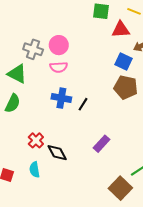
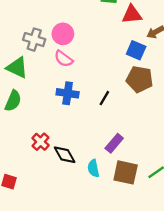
pink semicircle: (59, 67) -> (64, 59), turned 42
black line: (83, 104) -> (104, 98), moved
cyan semicircle: (35, 170) -> (93, 168), moved
brown square: (120, 188) -> (126, 172), moved, turned -30

